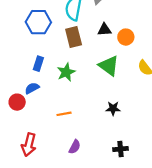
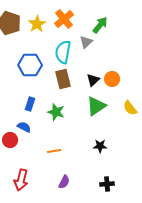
black triangle: (104, 30) -> (93, 80), moved, turned -40
green triangle: (109, 66) -> (96, 106), turned 50
green star: (66, 72) -> (56, 112), turned -30
blue semicircle: (32, 88) -> (24, 127), turned 56

